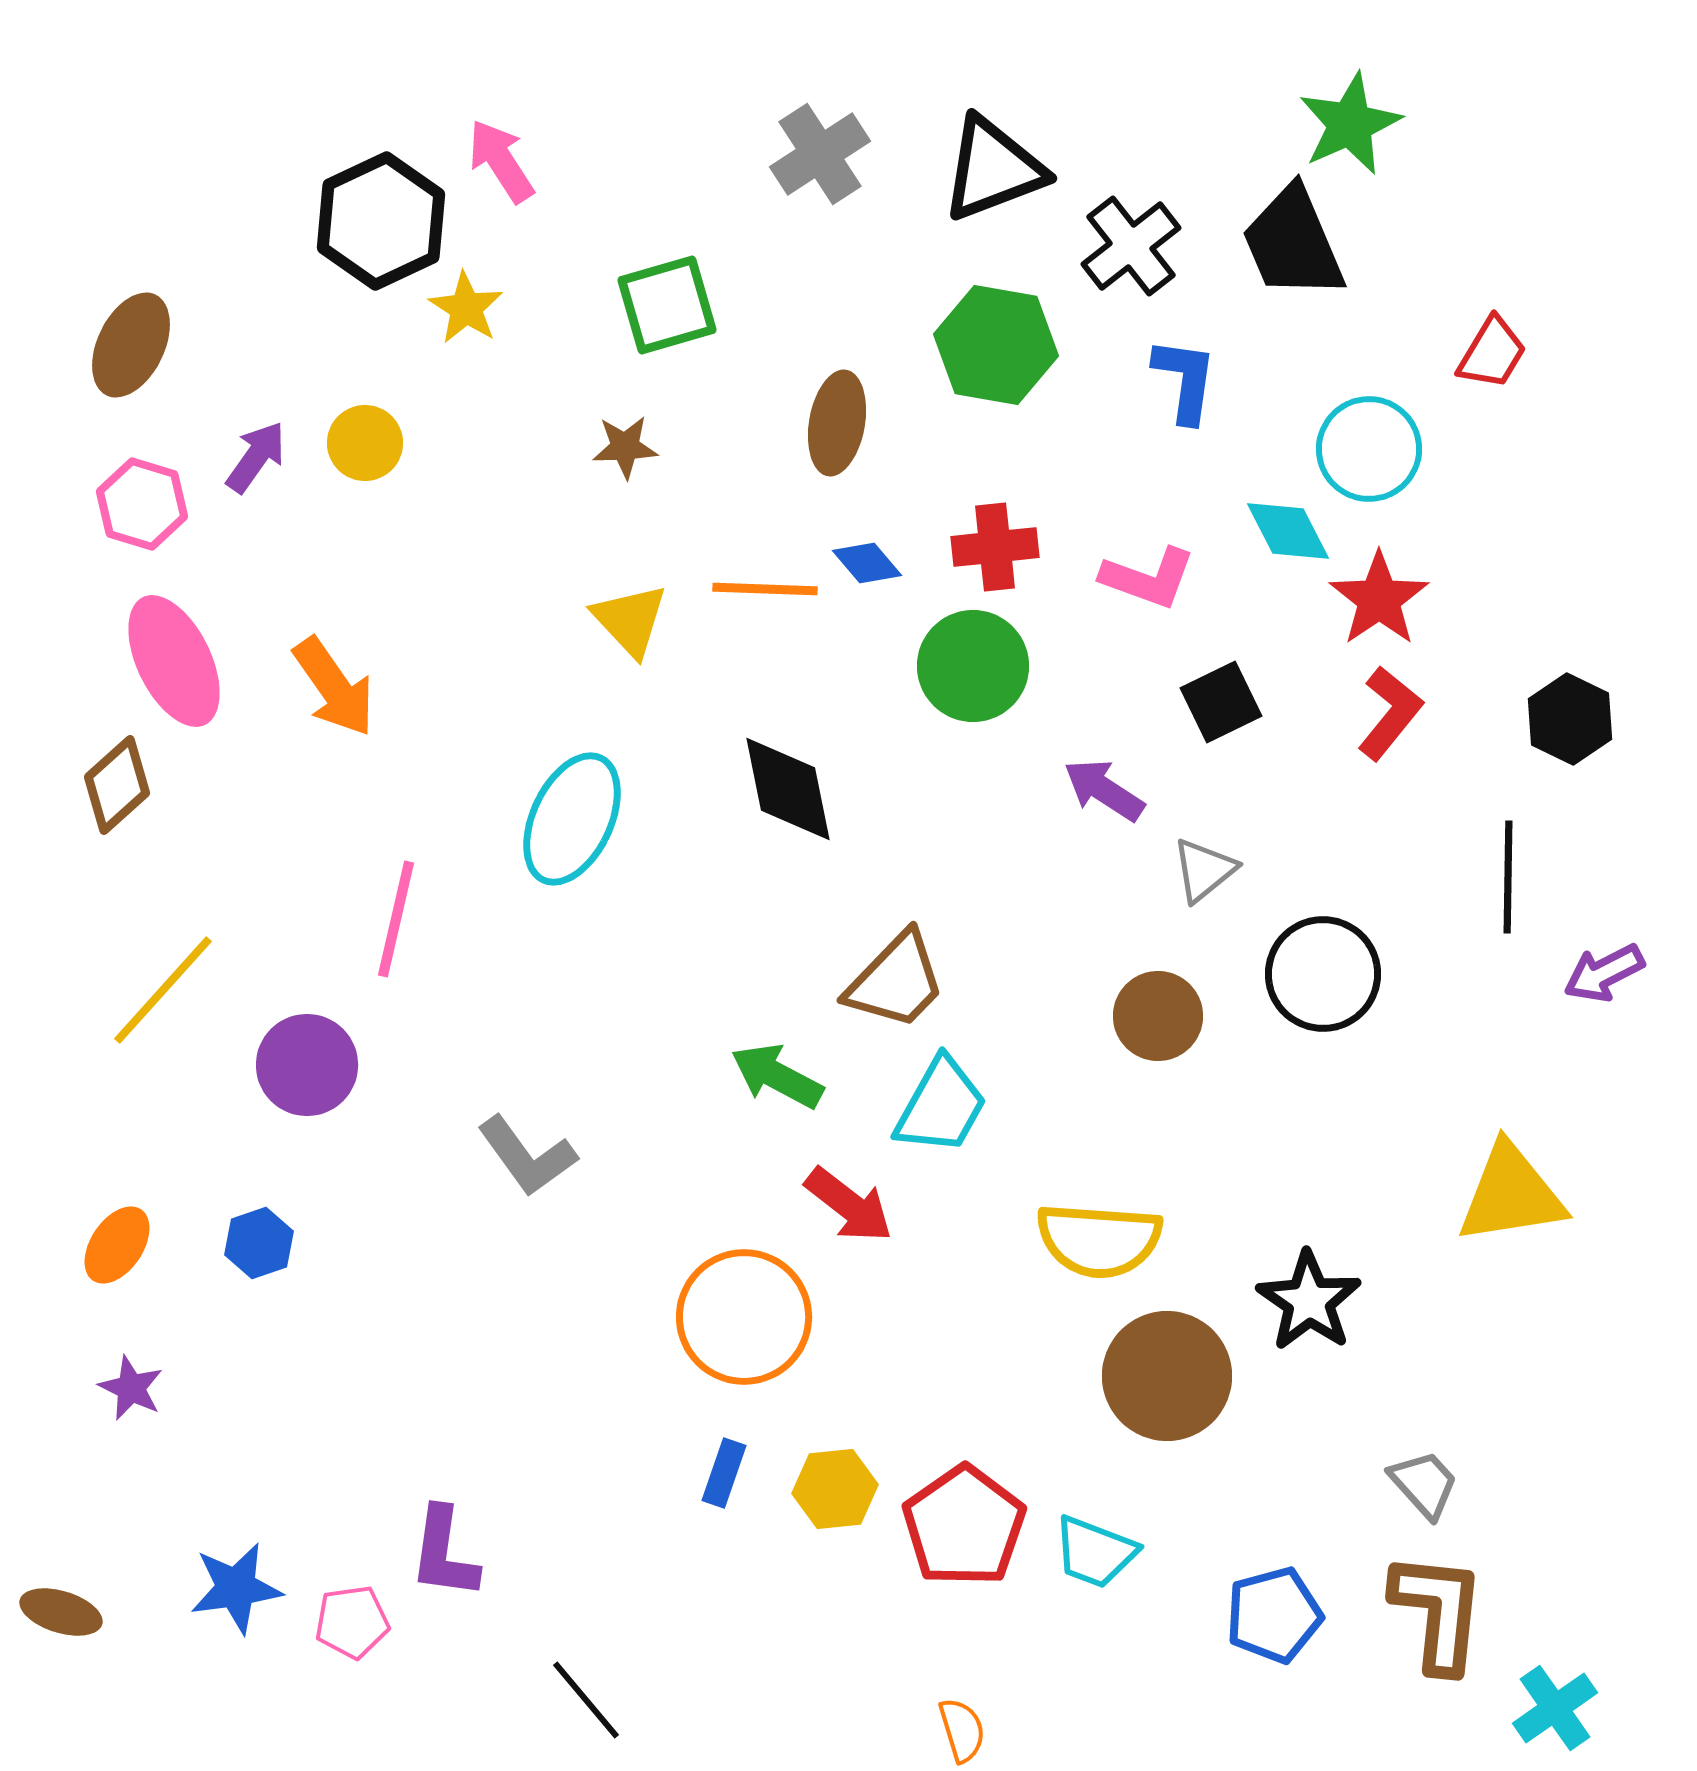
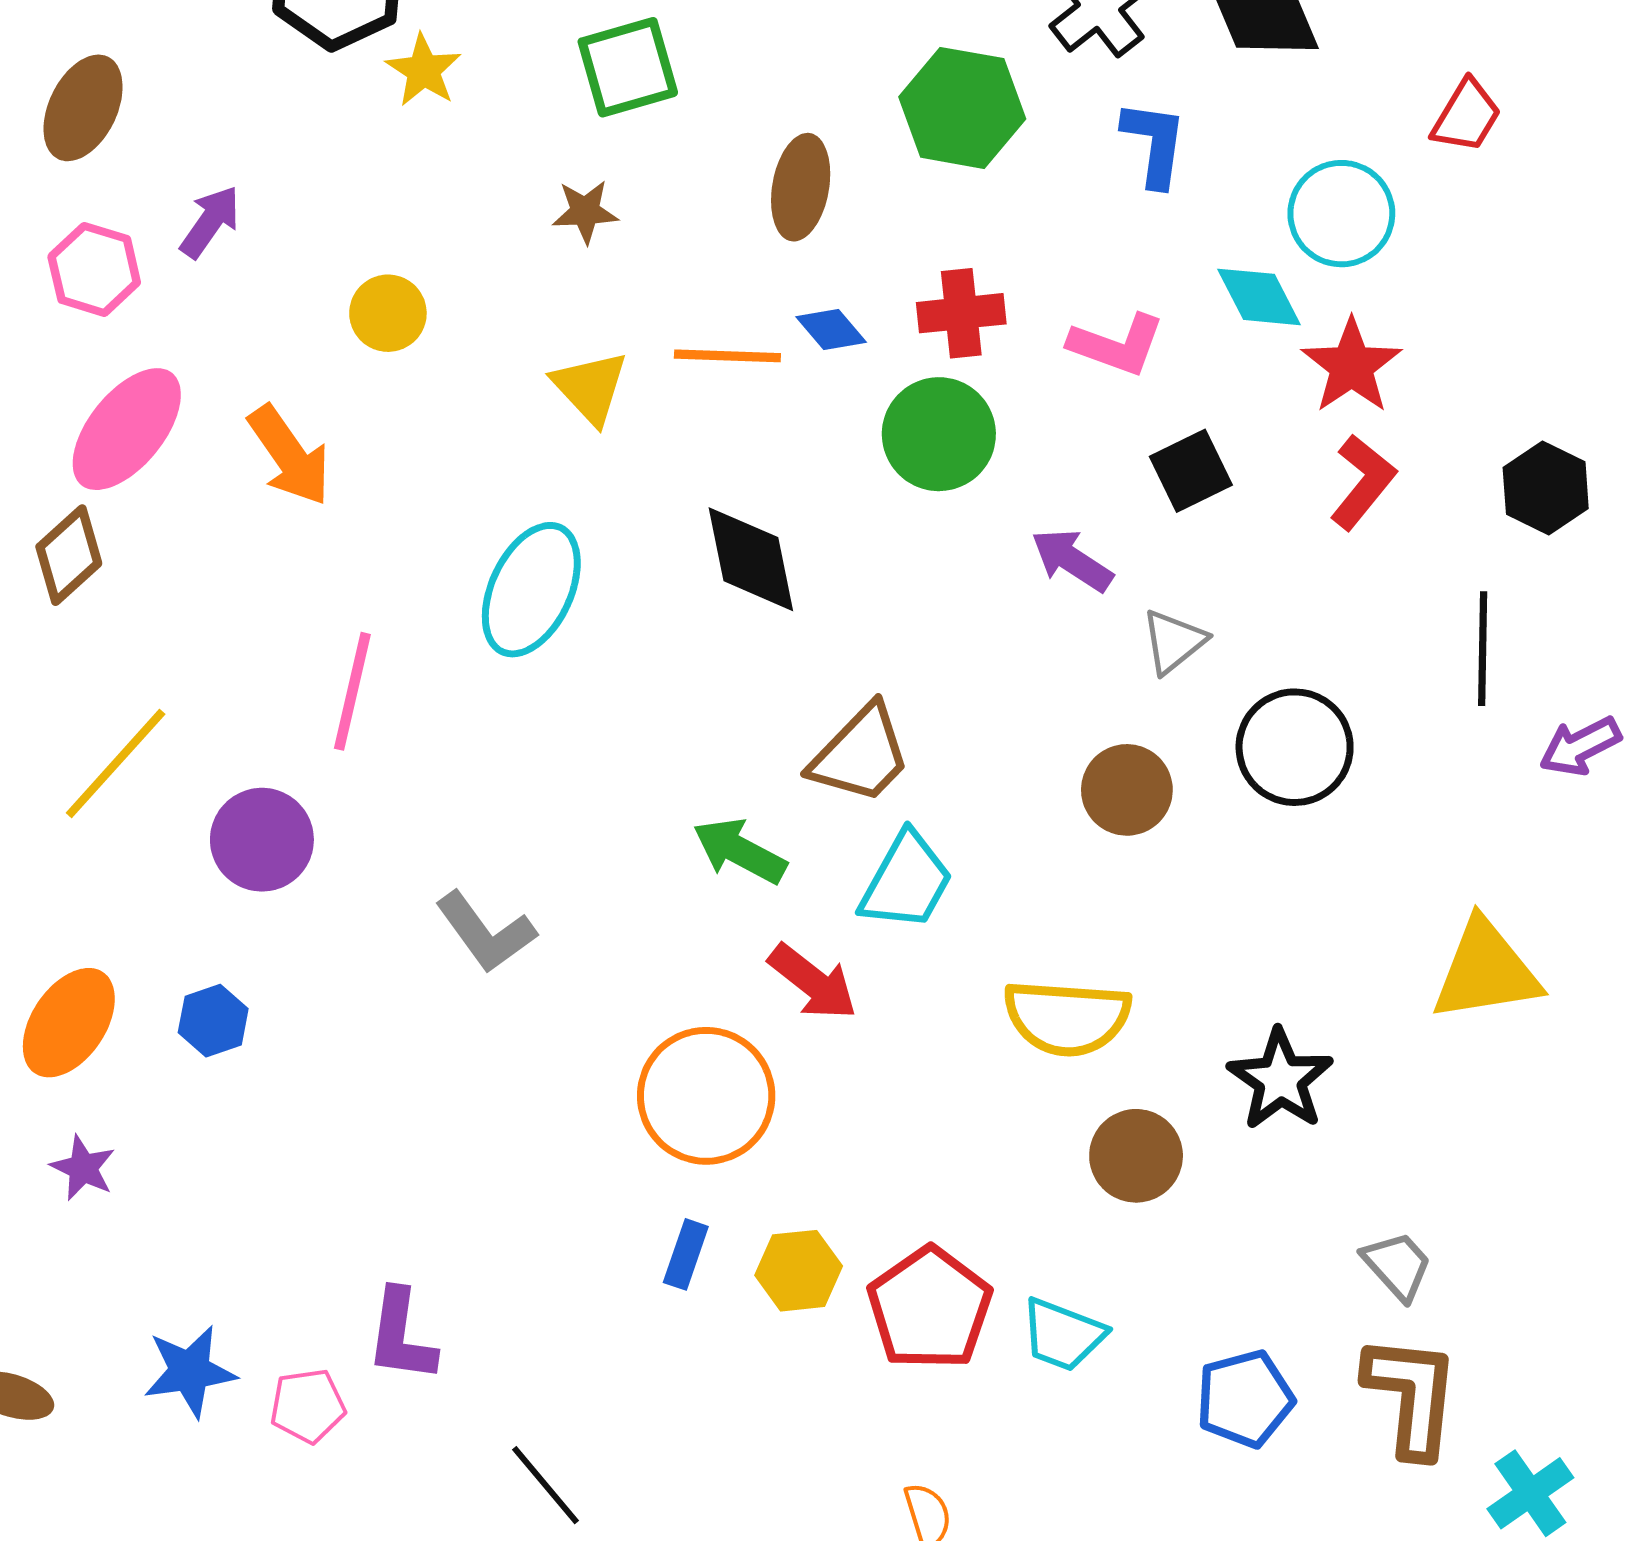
yellow circle: (365, 443) -> (388, 313), moved
pink ellipse: (174, 661) -> (127, 429), turned 65
orange ellipse: (117, 1245) -> (69, 1023), size x1.4
brown circle: (1167, 1376) -> (1136, 1156), size x0.7

